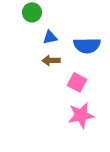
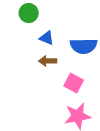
blue triangle: (50, 37) -> (47, 38), turned 35

